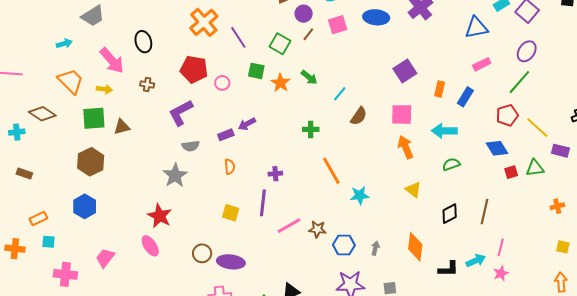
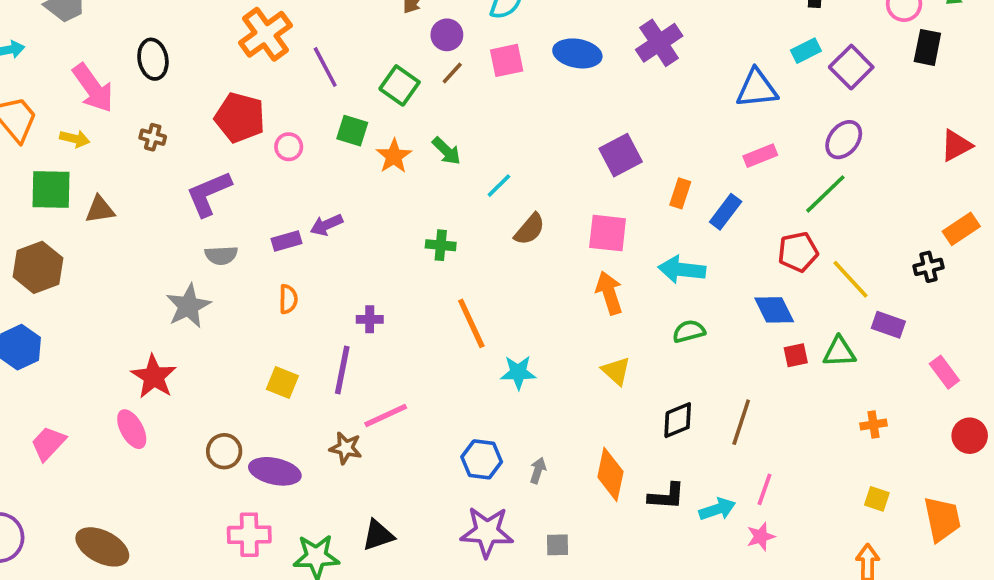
brown star: (317, 229) -> (346, 448), moved
black L-shape: (448, 269) -> (667, 496), moved

